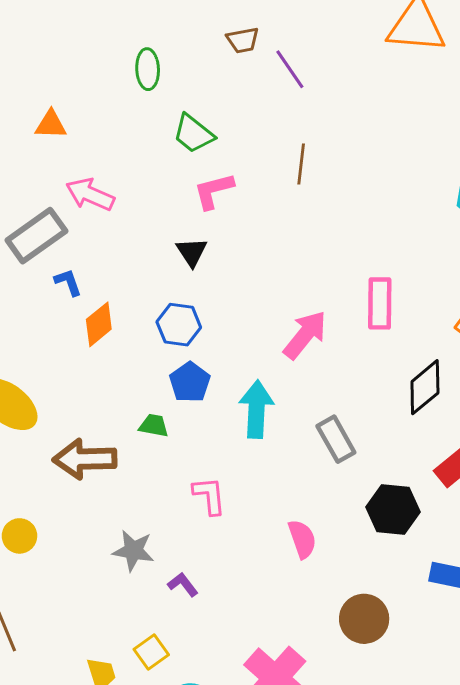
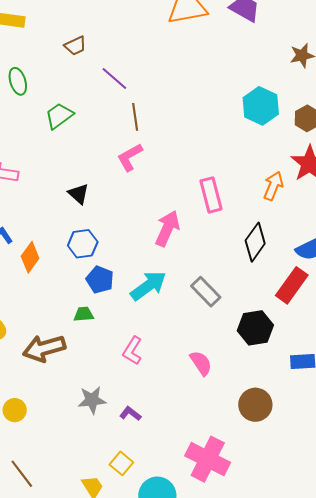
purple line: (290, 69) -> (114, 78), moved
green trapezoid: (193, 134) -> (59, 116), turned 120
pink L-shape: (214, 191) -> (130, 157), moved
cyan arrow: (256, 409) -> (148, 286), turned 66
pink L-shape: (209, 496) -> (132, 351), turned -128

